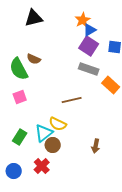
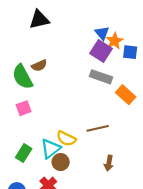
orange star: (83, 20) -> (114, 41), moved
blue triangle: (90, 30) -> (102, 33), turned -40
brown semicircle: (34, 59) -> (39, 66), turned -48
brown line: (72, 100) -> (98, 128), moved

